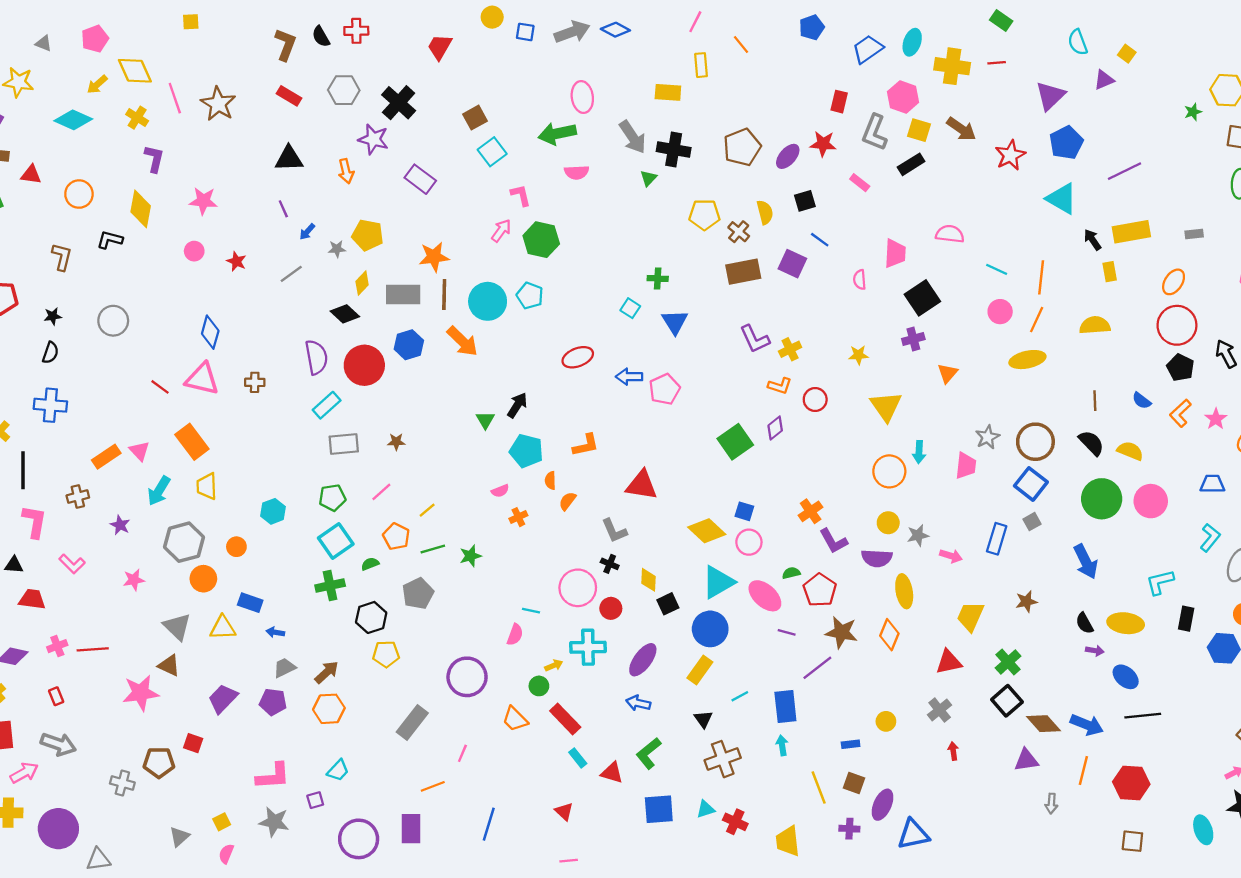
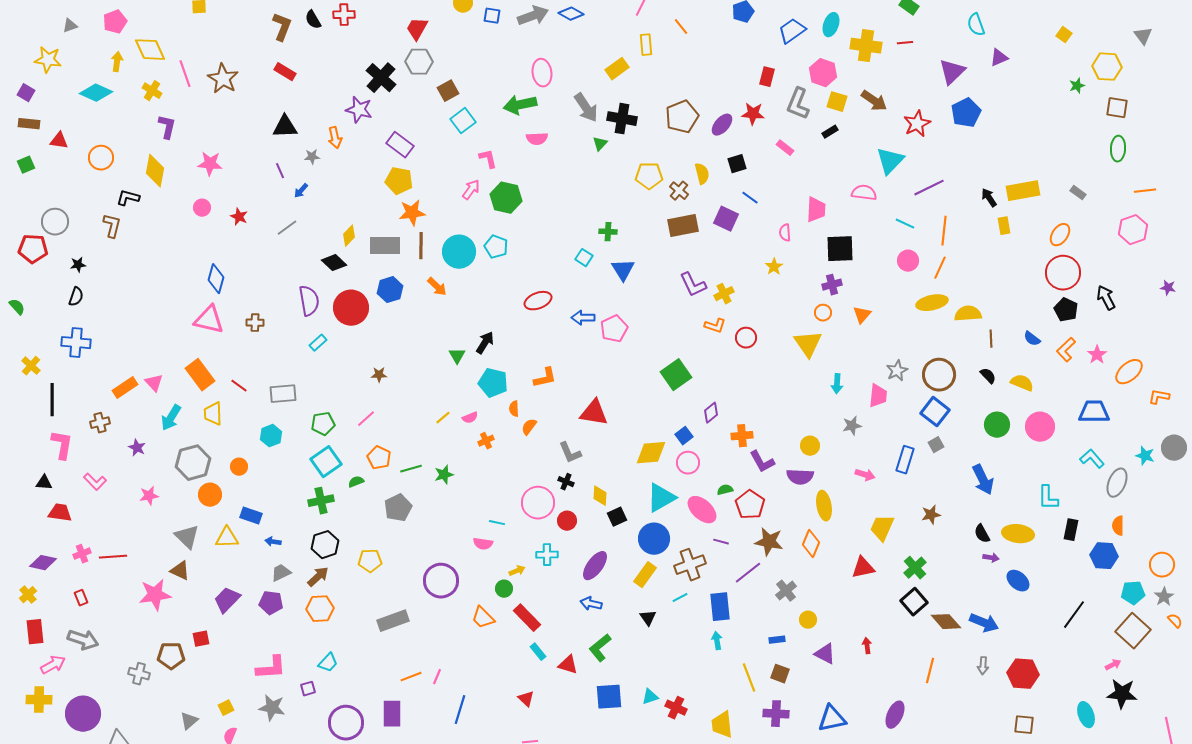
gray triangle: (44, 43) -> (70, 26), turned -42
yellow square: (1127, 54) -> (1064, 35), moved
yellow arrow: (97, 84) -> (117, 62), turned 138
gray hexagon: (344, 90) -> (419, 62), moved
yellow rectangle: (668, 92) -> (617, 69), turned -40
black rectangle: (911, 164) -> (830, 132), size x0.7
purple line: (1124, 171) -> (929, 188), moved
cyan triangle: (1062, 199) -> (890, 161), moved, turned 44
gray rectangle: (1194, 234) -> (1078, 193), turned 42
yellow pentagon: (368, 235) -> (399, 181), moved
gray star: (337, 249) -> (312, 157), moved
brown L-shape: (62, 257) -> (112, 226), moved
black square: (922, 298) -> (840, 249), turned 32
gray circle: (113, 321) -> (55, 222), moved
yellow semicircle: (1095, 325) -> (968, 314), moved
orange arrow: (462, 341) -> (437, 287), size x0.7
yellow star: (859, 355) -> (774, 267), moved, turned -30
red line: (160, 387) -> (239, 386), moved
cyan rectangle: (327, 405) -> (318, 343), size x0.7
purple diamond: (775, 428) -> (711, 413), moved
black semicircle: (1091, 443) -> (988, 376), size x0.7
gray rectangle: (344, 444) -> (283, 394), moved
orange circle: (889, 471) -> (823, 313), moved, size x0.6
blue trapezoid: (1212, 484) -> (1094, 412), size x1.4
green circle: (1102, 499) -> (997, 425), size x0.7
yellow line: (427, 510) -> (443, 418), moved
blue square: (744, 511) -> (684, 436), turned 36
orange cross: (811, 511) -> (742, 436), turned 30
yellow diamond: (707, 531) -> (651, 453), turned -48
gray star: (918, 535) -> (852, 426), moved
cyan L-shape: (1210, 538) -> (1092, 459), turned -80
cyan L-shape: (1160, 582) -> (1048, 498), turned -76
black hexagon: (371, 617) -> (325, 545), moved
pink semicircle: (515, 635) -> (483, 544), turned 78
cyan cross: (588, 647) -> (547, 555), size x0.7
gray cross: (940, 710) -> (786, 591), moved
black line: (1143, 716) -> (1074, 615), moved, turned -48
gray rectangle: (412, 723) -> (393, 621), turned 32
red square: (193, 743) -> (201, 639), turned -30
pink line: (462, 753) -> (437, 677), moved
brown cross: (723, 759) -> (690, 565), moved
purple triangle: (1026, 760) -> (825, 654), moved, turned 35
orange line: (1083, 770) -> (930, 671), moved
gray arrow: (1051, 804) -> (983, 666), moved
purple ellipse: (882, 805) -> (895, 715), moved
purple cross: (849, 829) -> (776, 714), size x1.4

